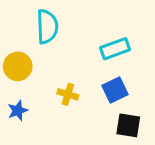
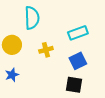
yellow cross: (68, 94) -> (46, 50), moved, turned -32
black square: (128, 125) -> (74, 85), moved

